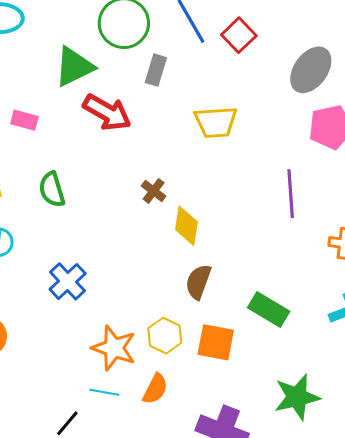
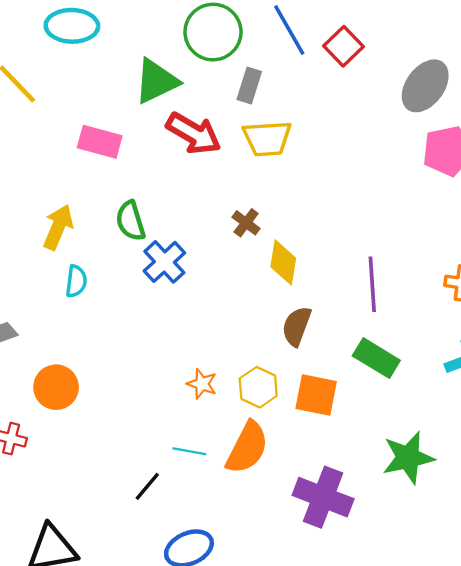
pink rectangle: (24, 120) -> (100, 142), size x1.4
yellow trapezoid: (216, 122) -> (267, 138), moved
purple line: (291, 194) -> (372, 284), moved
blue cross: (68, 281) -> (164, 262), moved
orange star: (114, 348) -> (202, 384), moved, size x0.6
orange semicircle: (155, 389) -> (247, 448), size x1.5

